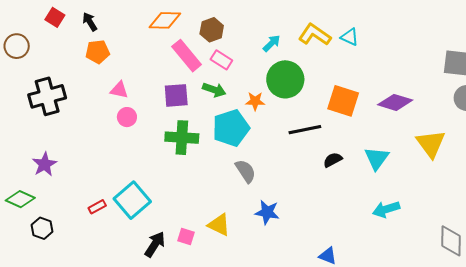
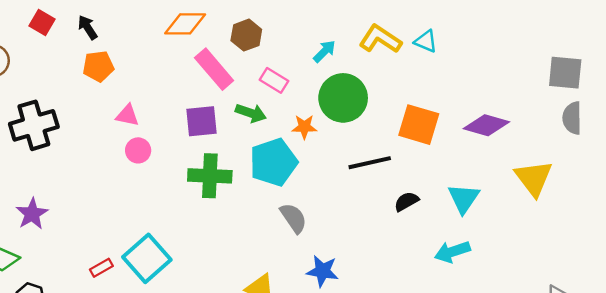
pink rectangle: (221, 60) -> (274, 80), moved
cyan arrow: (386, 209) -> (452, 252), moved

